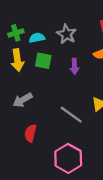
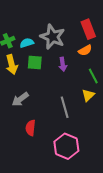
gray star: (67, 34) -> (53, 37), size x1.4
gray line: (71, 115) -> (65, 107), turned 45

